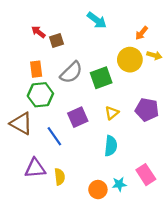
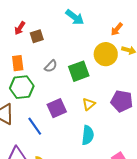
red arrow: (38, 32) -> (20, 28), turned -96
gray semicircle: (71, 72) -> (51, 66), size x0.6

